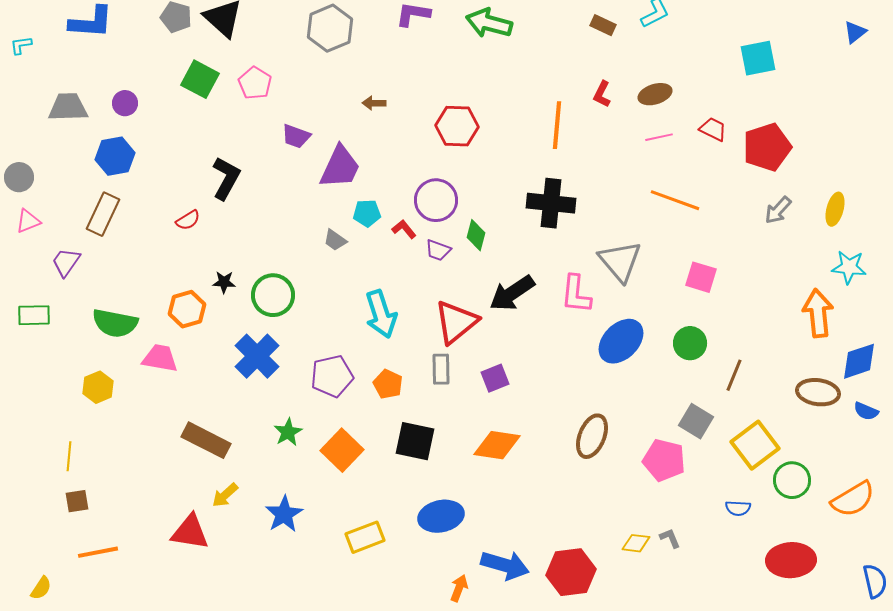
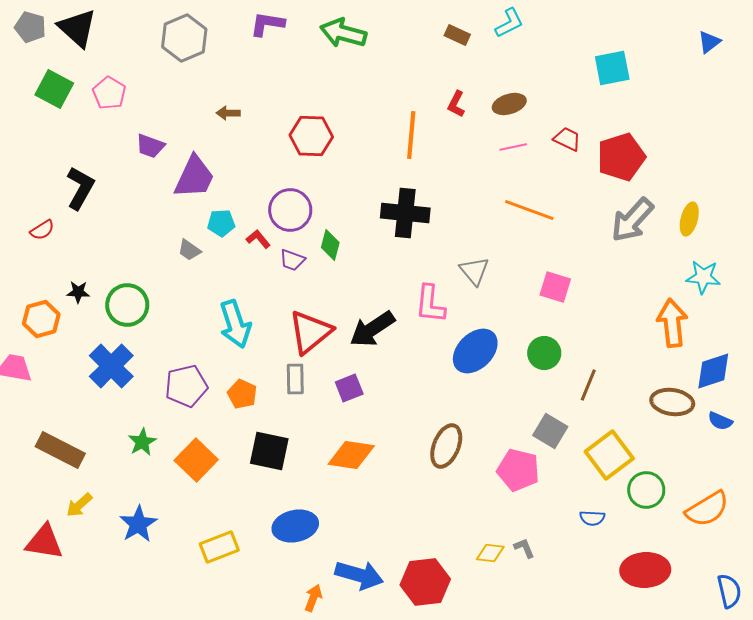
gray arrow: (778, 210) -> (632, 220), size x1.6
gray triangle: (620, 261) -> (474, 271), size x0.7
black arrow: (512, 293) -> (372, 329), moved

